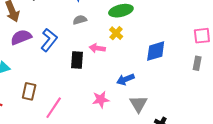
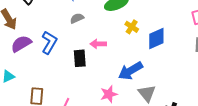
yellow cross: (116, 33) -> (132, 27), moved
blue arrow: (125, 79) -> (130, 71), size x1.4

